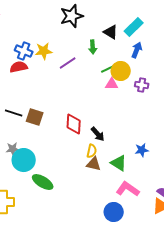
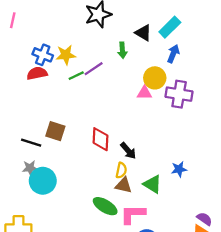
green line: (108, 69) -> (76, 76), moved
purple cross: (142, 85) -> (179, 94), size x1.6
black line: (14, 113) -> (31, 143), moved
green ellipse: (43, 182) -> (105, 206), moved
pink L-shape: (128, 189) -> (133, 214), moved, turned -35

